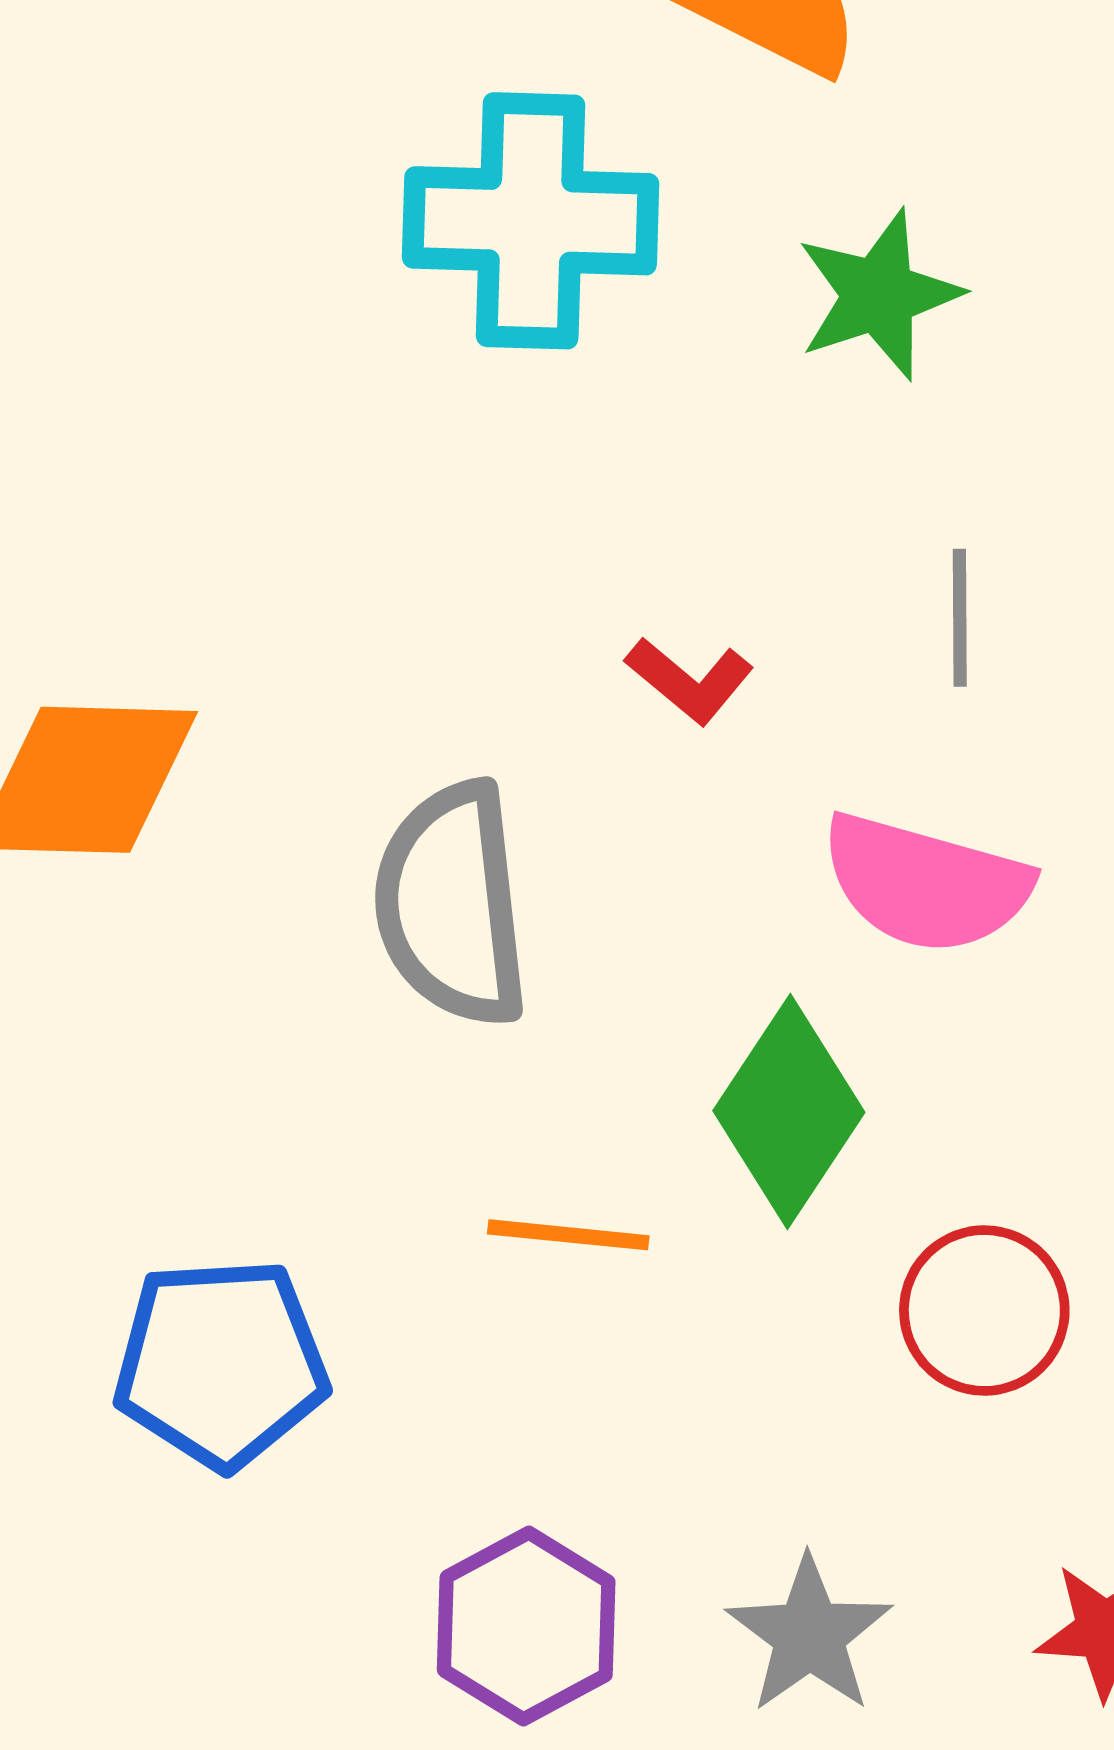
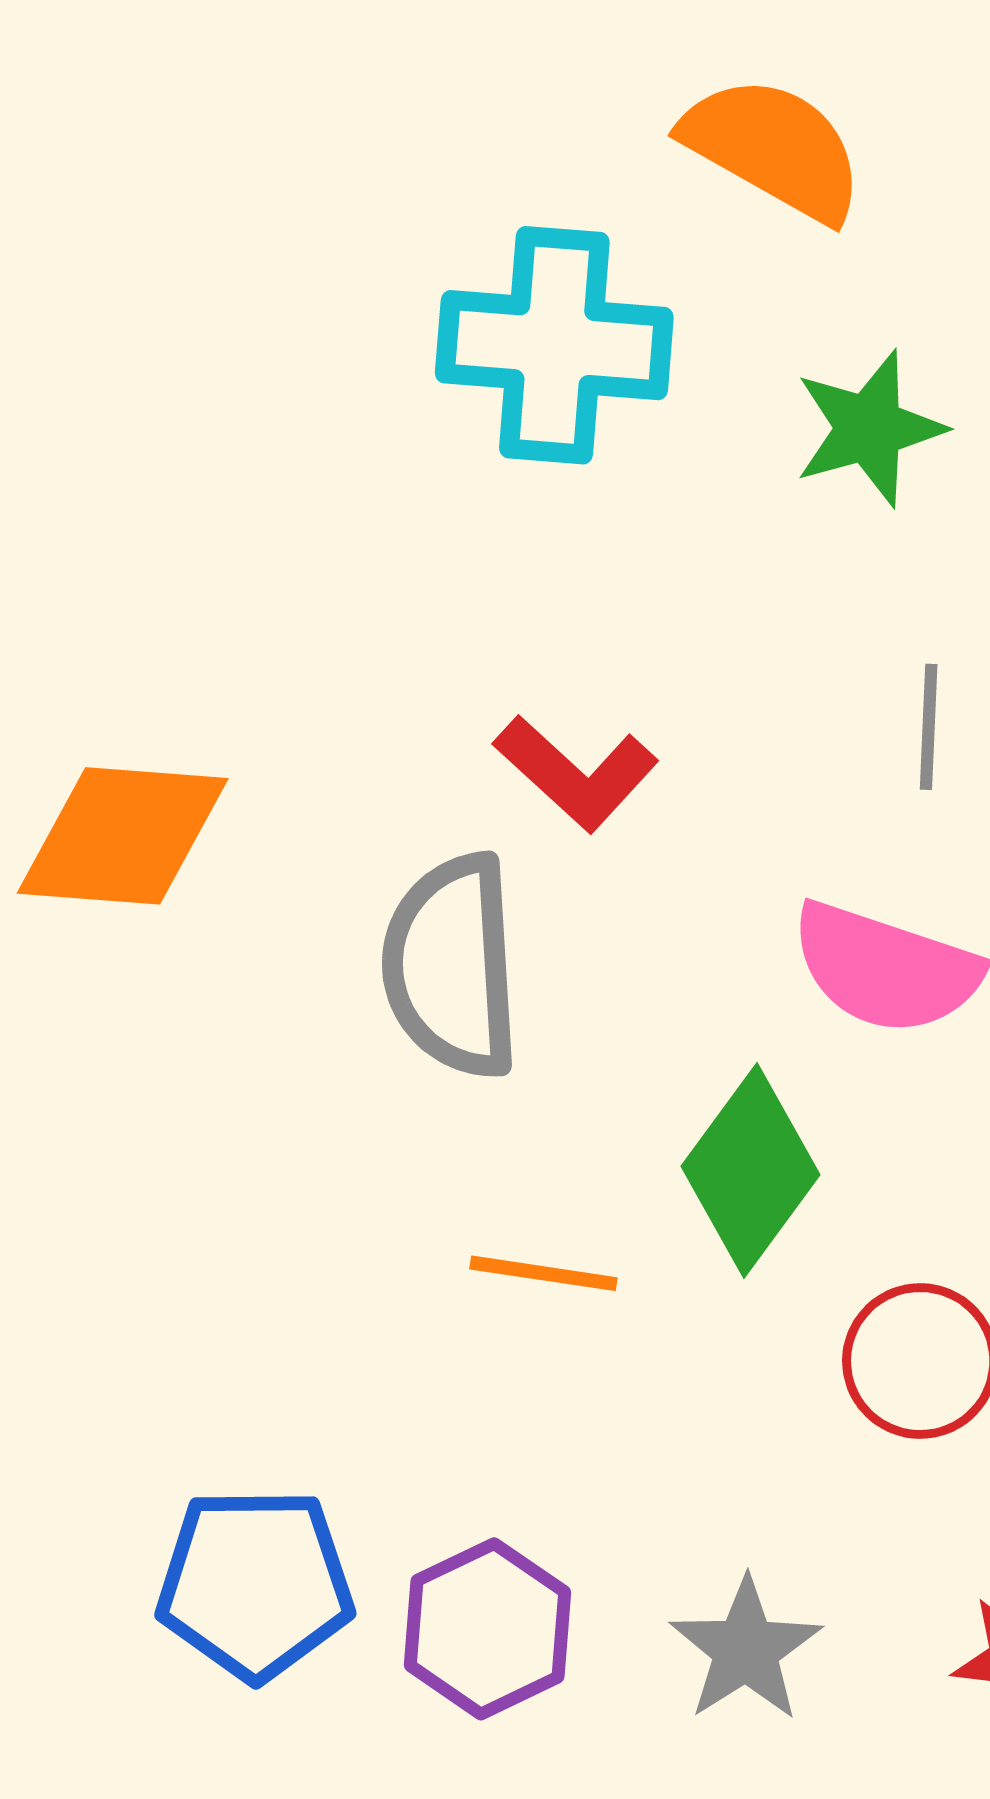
red L-shape: (690, 680) -> (576, 773), moved, size x1.4
blue pentagon: (221, 1363) -> (255, 1584), moved

